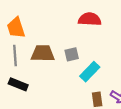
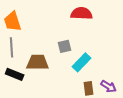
brown trapezoid: (43, 53) -> (38, 62), moved

